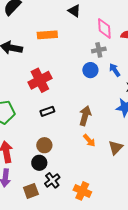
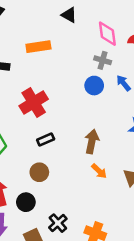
gray cross: (99, 50) -> (103, 60), turned 32
brown circle: (44, 145) -> (39, 172), moved
black circle: (39, 163) -> (26, 202), moved

